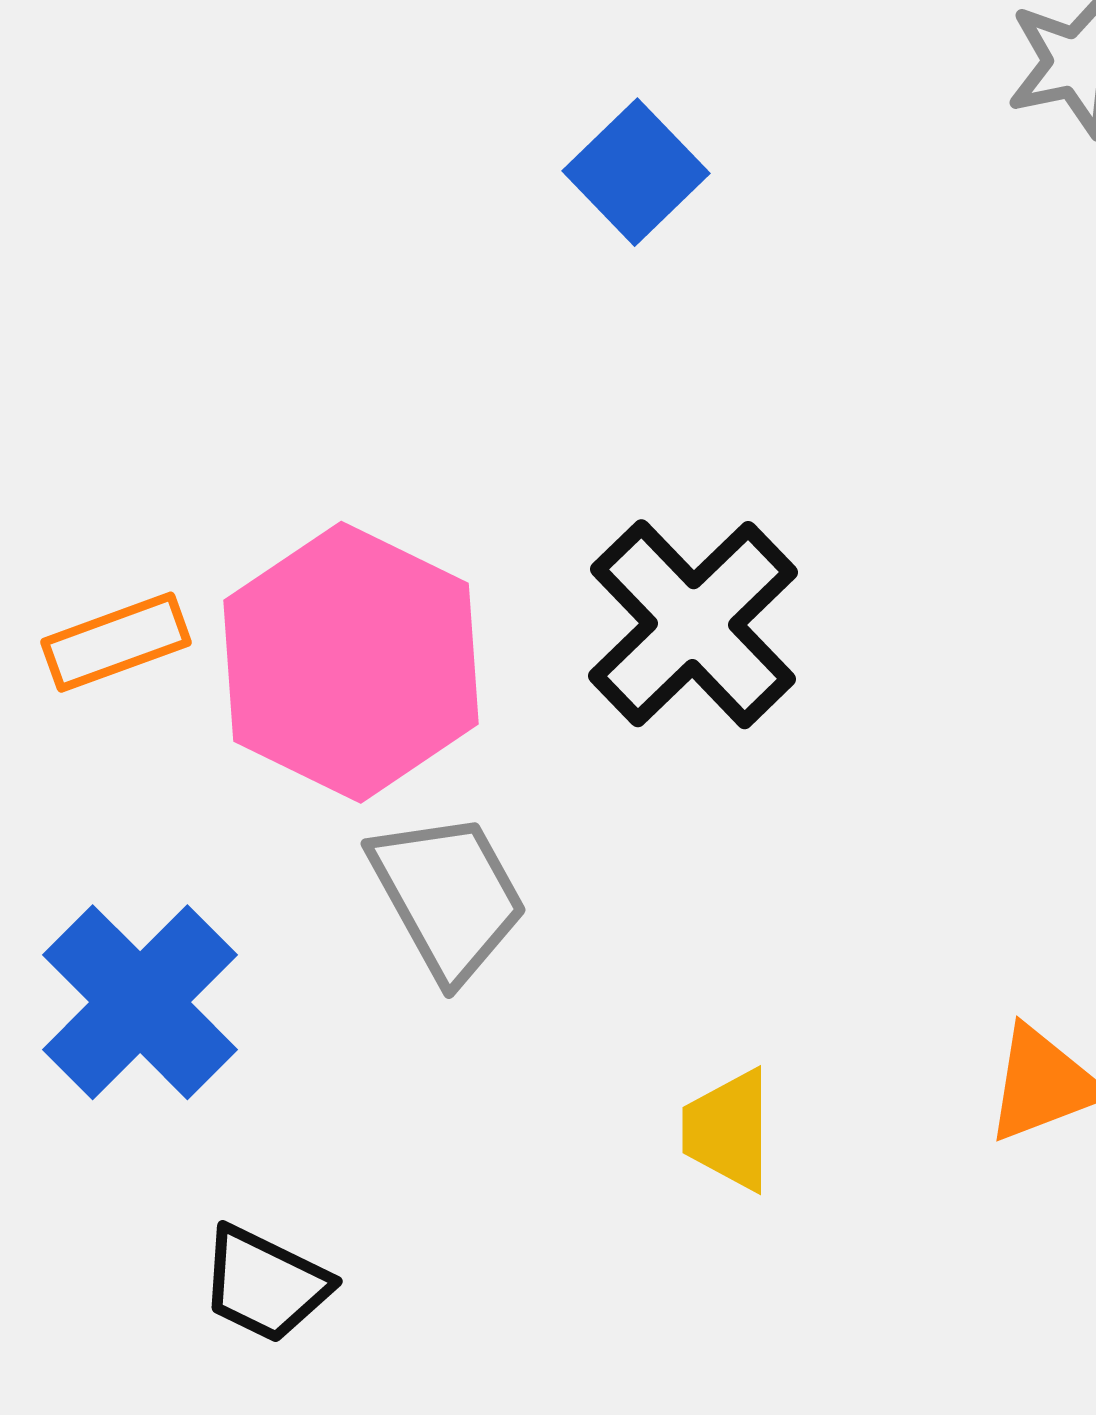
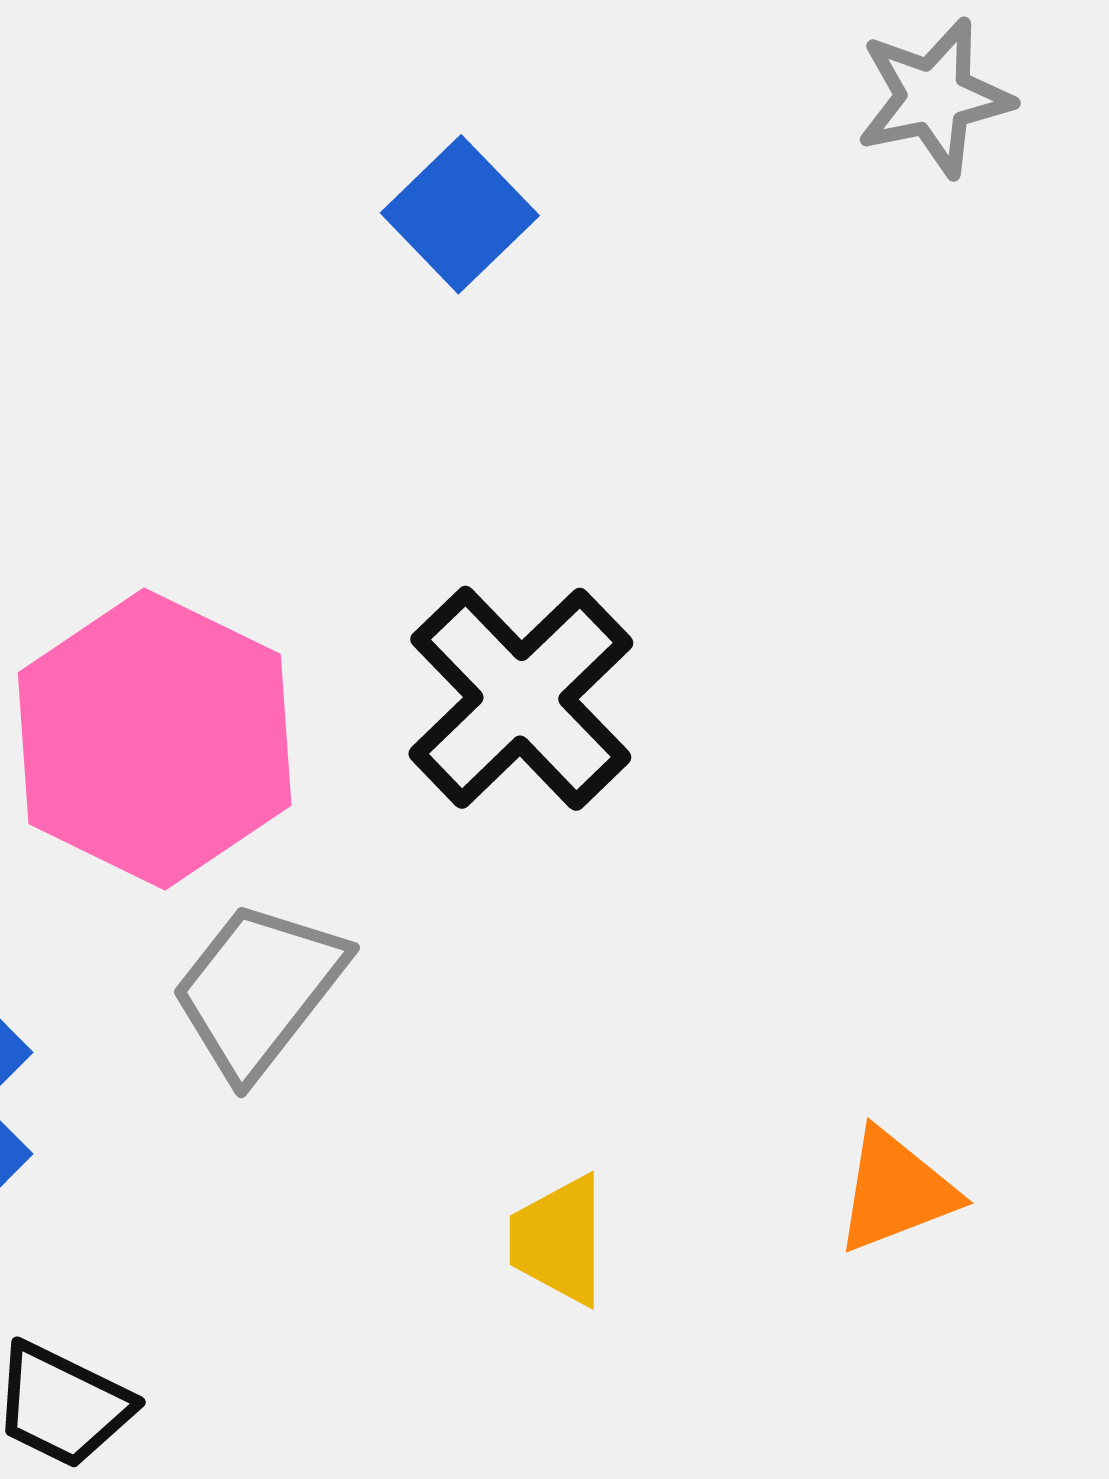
gray trapezoid: (448, 896) -> (258, 990), turned -113

